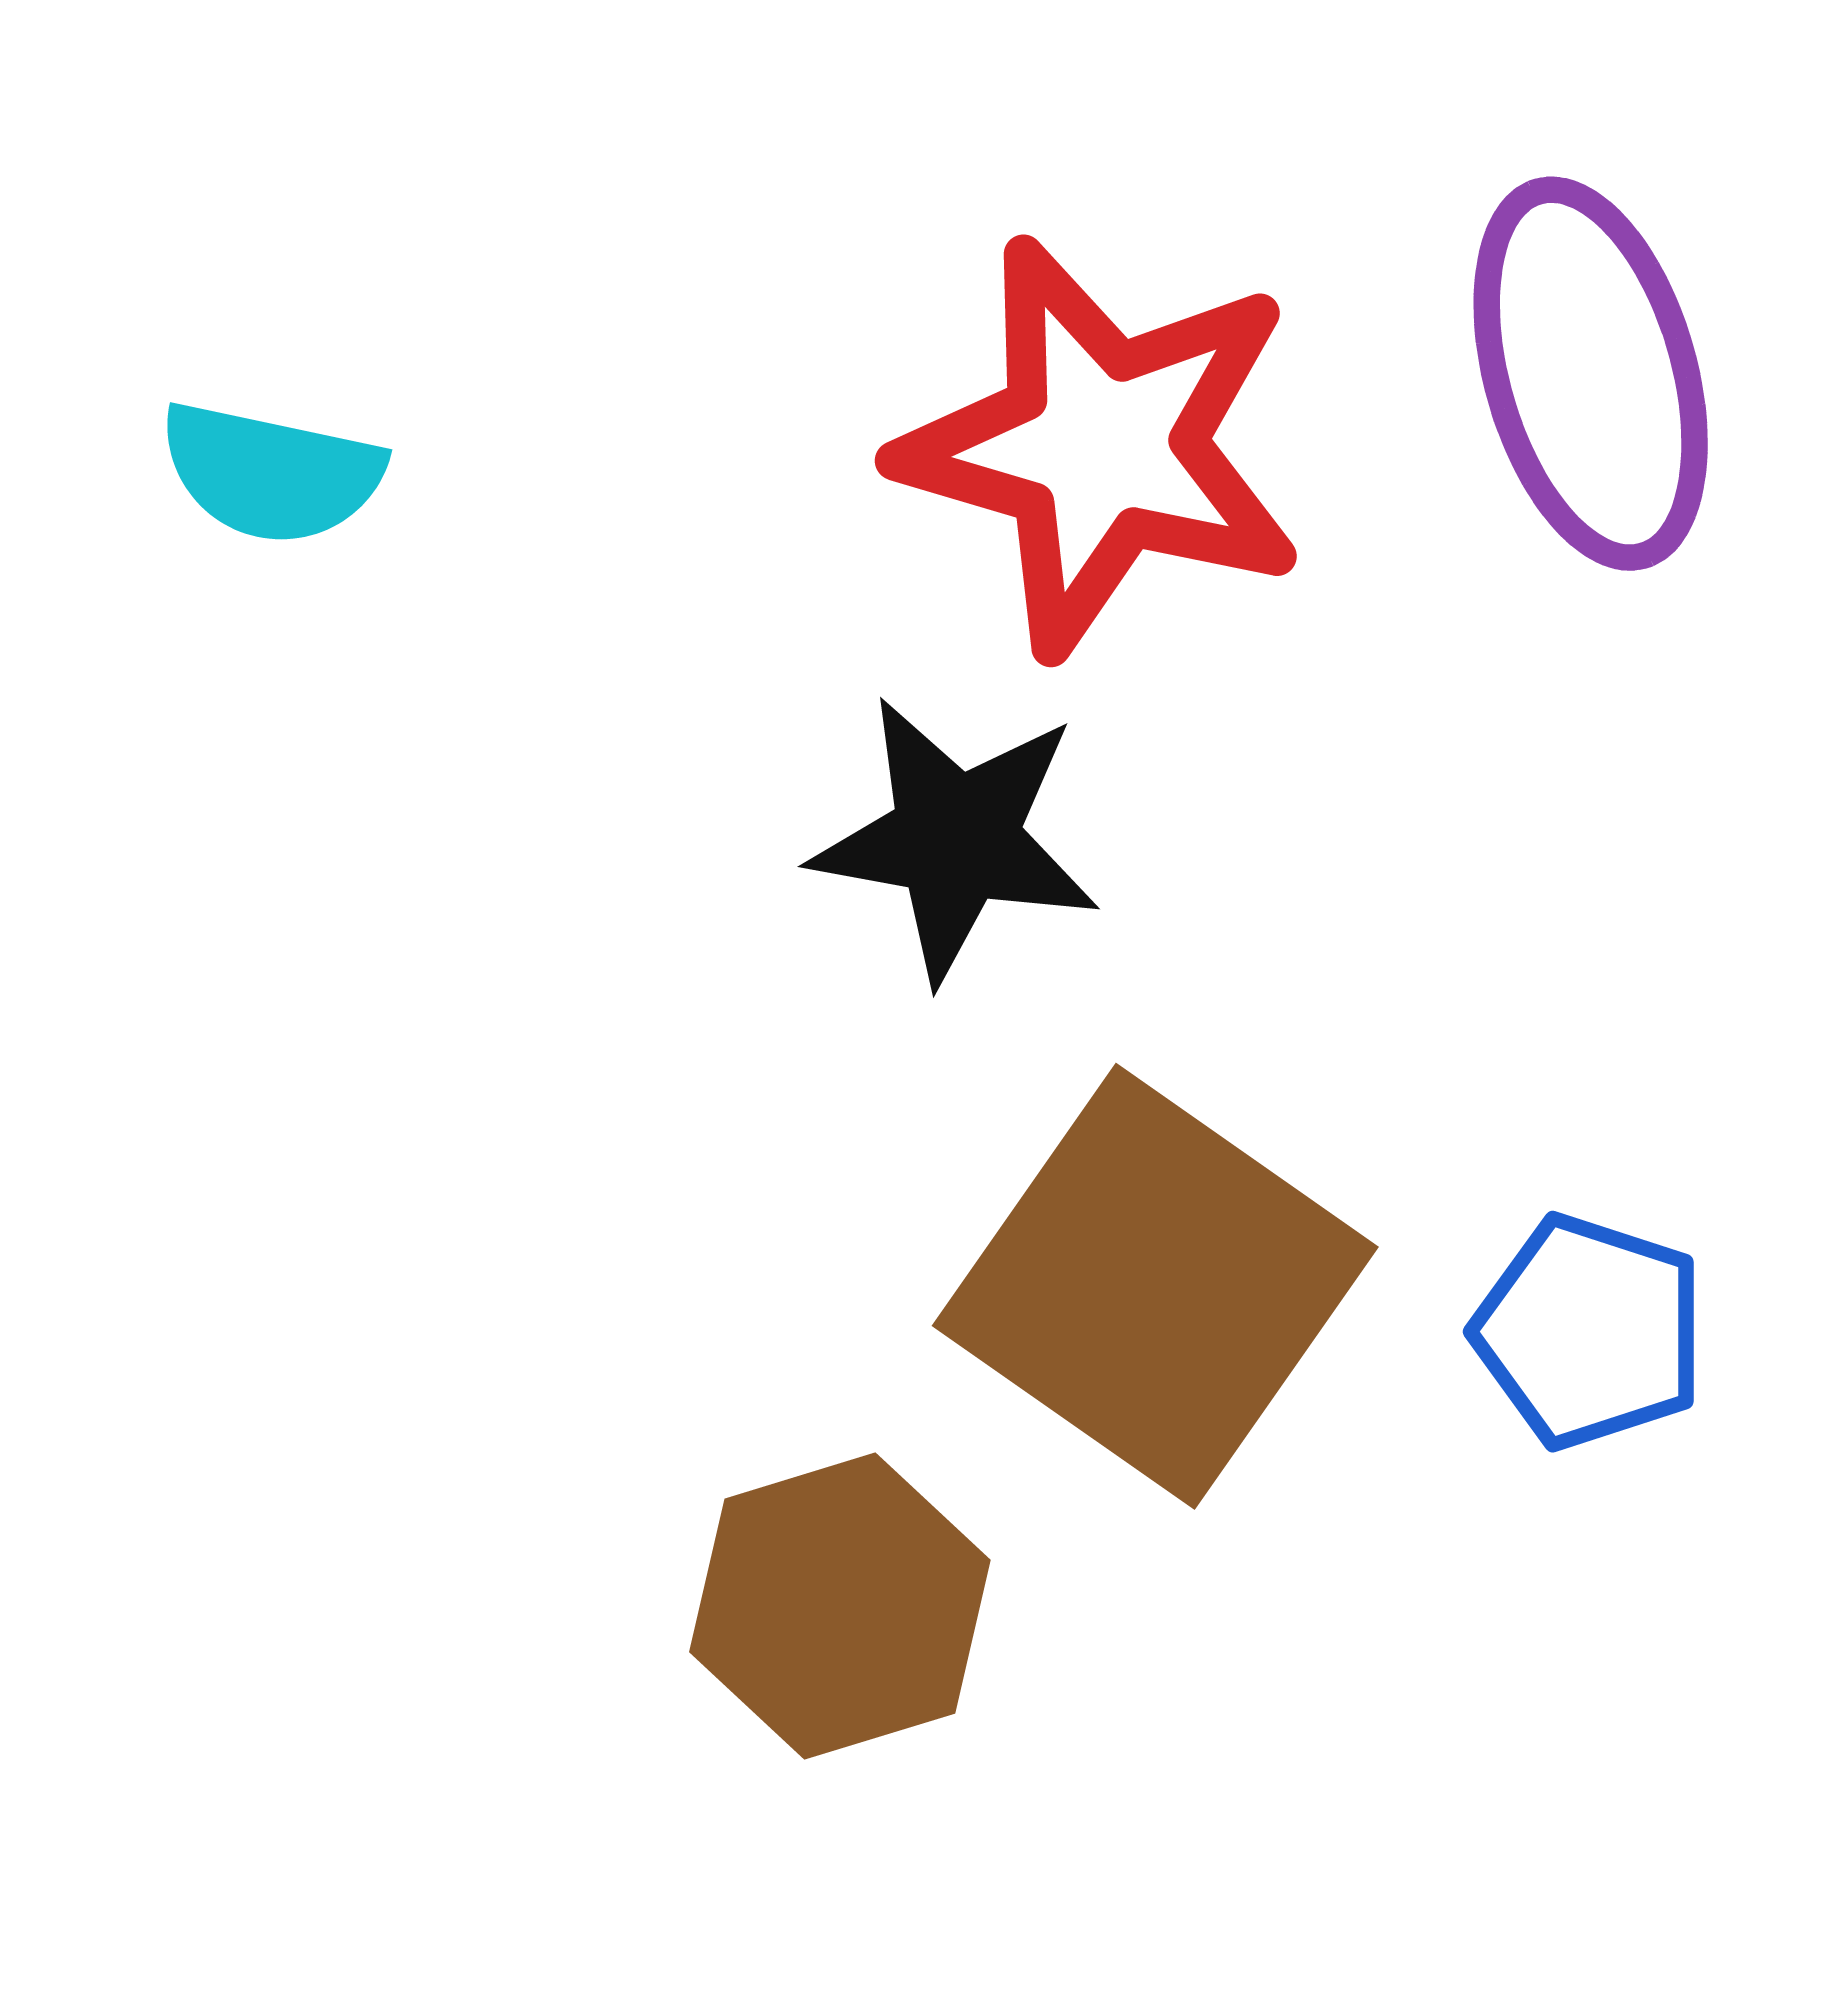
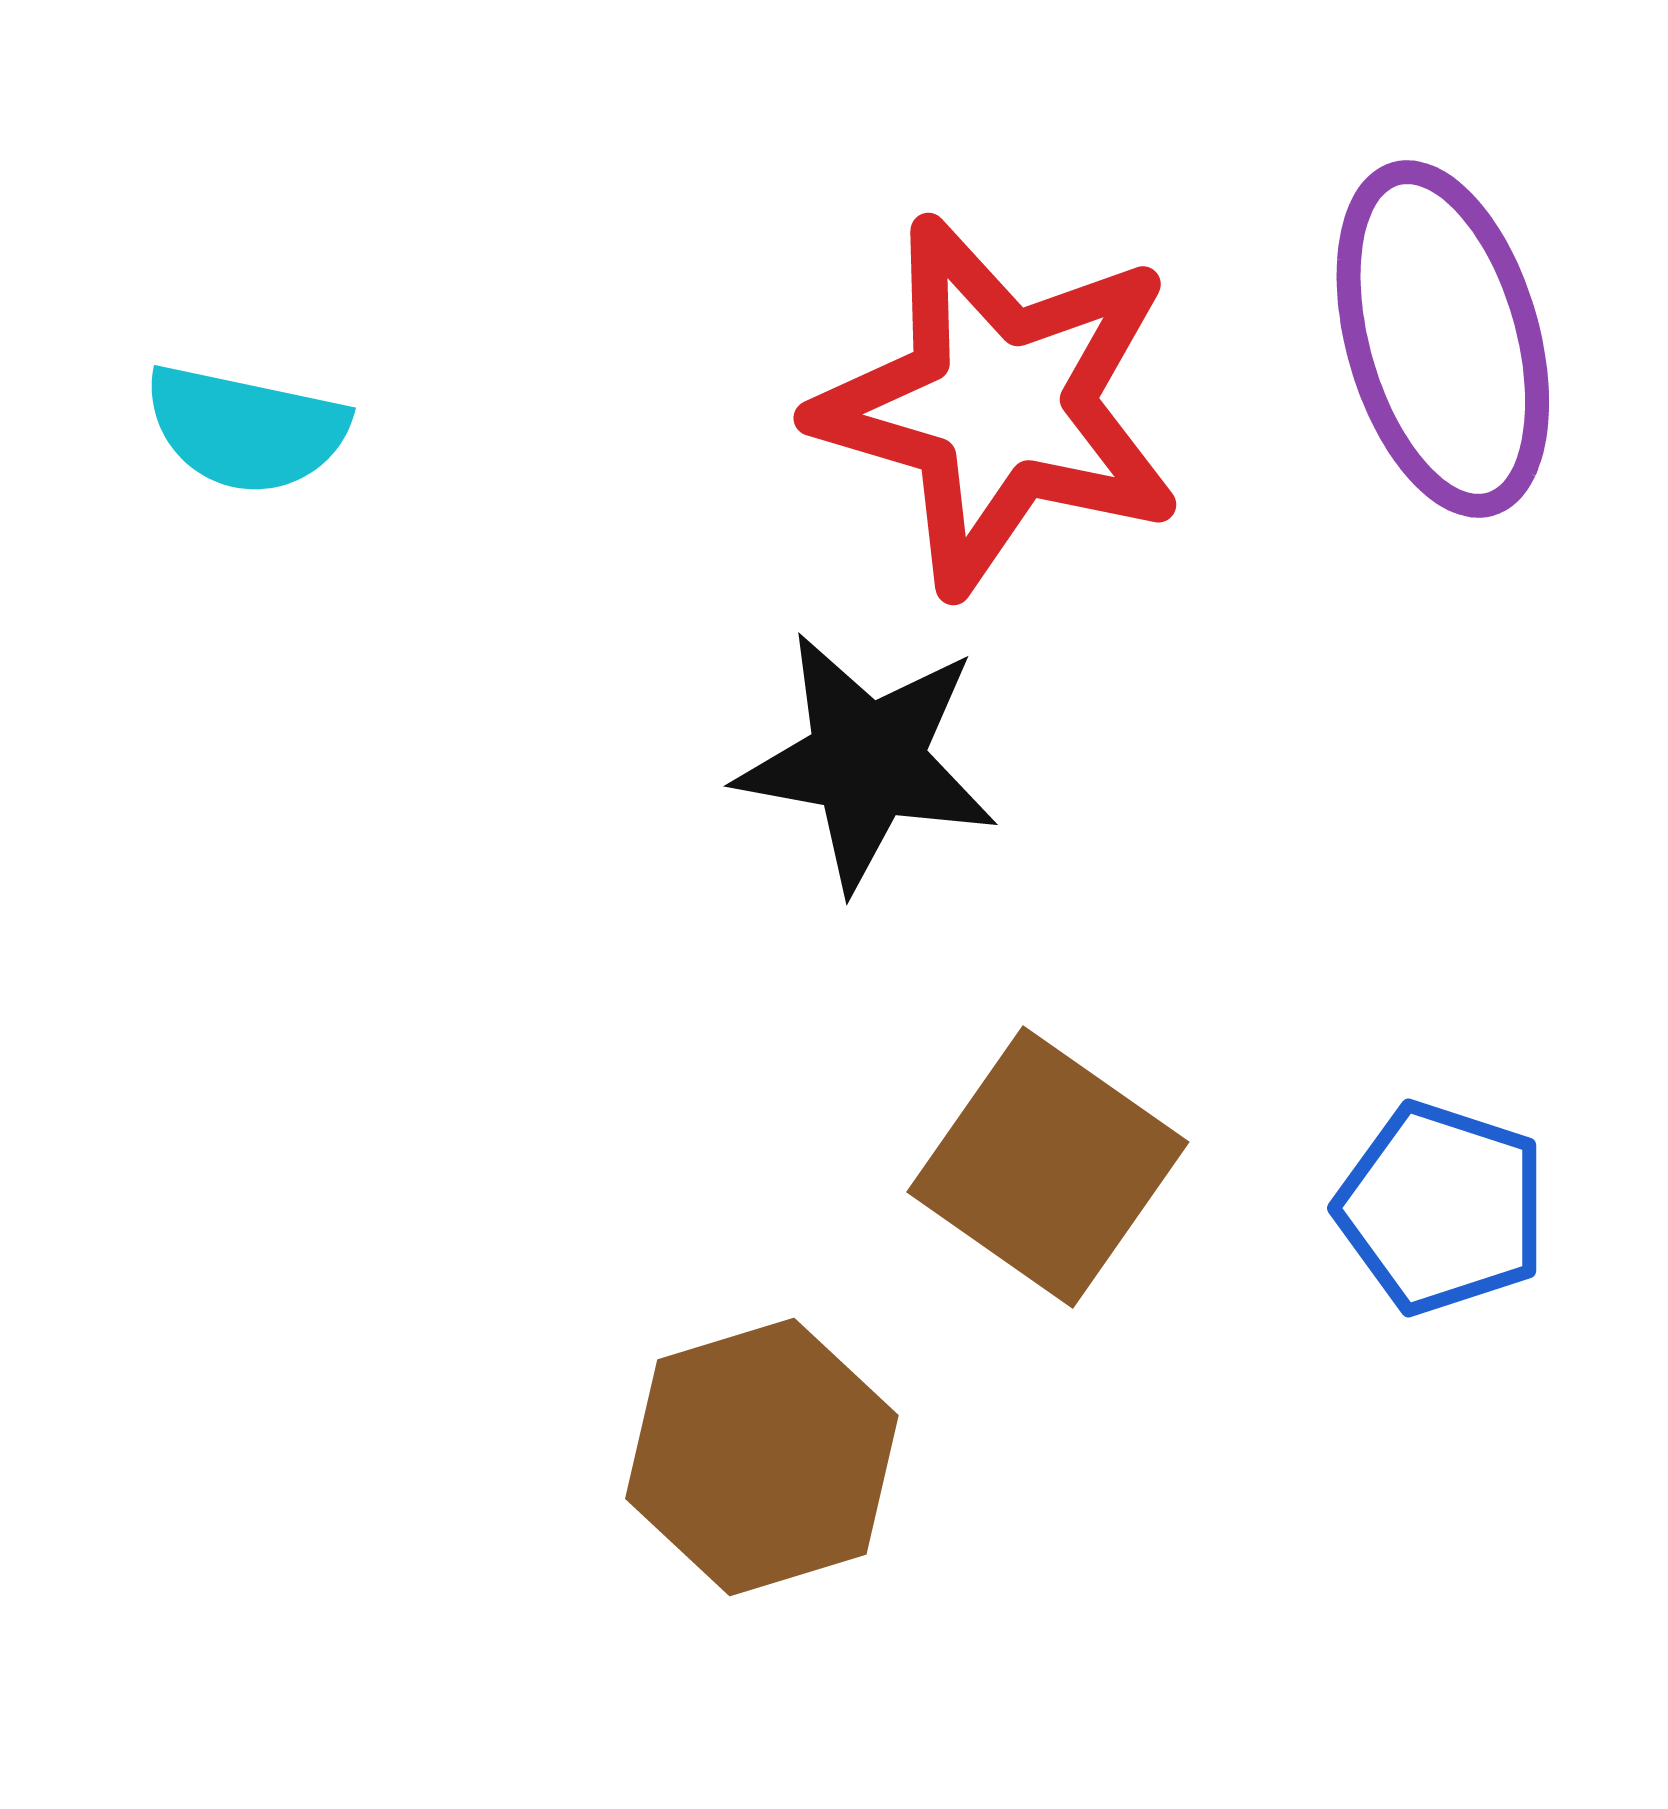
brown square: (1155, 1286) -> (1048, 1167), size x0.7

